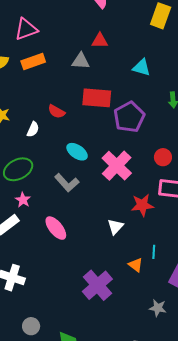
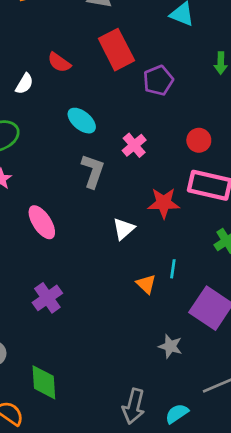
red rectangle: (97, 98) -> (116, 50), turned 52
purple pentagon: (129, 117) -> (158, 80), size x0.7
pink cross: (117, 166) -> (134, 145), size x0.6
gray L-shape: (67, 183) -> (93, 171), moved, turned -125
purple cross: (97, 285) -> (47, 298), moved, size x0.7

